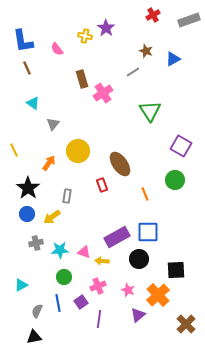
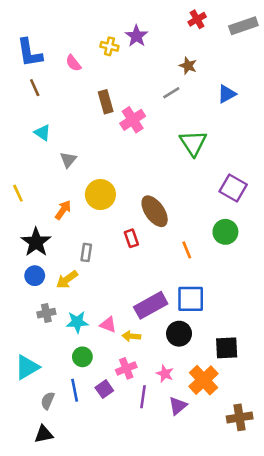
blue triangle: (173, 59) -> (227, 94), moved
cyan triangle: (21, 285) -> (27, 367), size x1.5
purple line: (99, 319) -> (143, 397), moved
brown cross: (186, 324) -> (240, 417), turned 36

